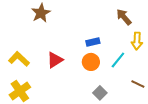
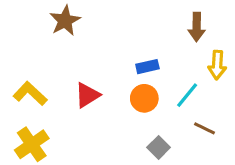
brown arrow: (124, 17) -> (197, 27), turned -138
brown line: (138, 84) -> (205, 128), moved

